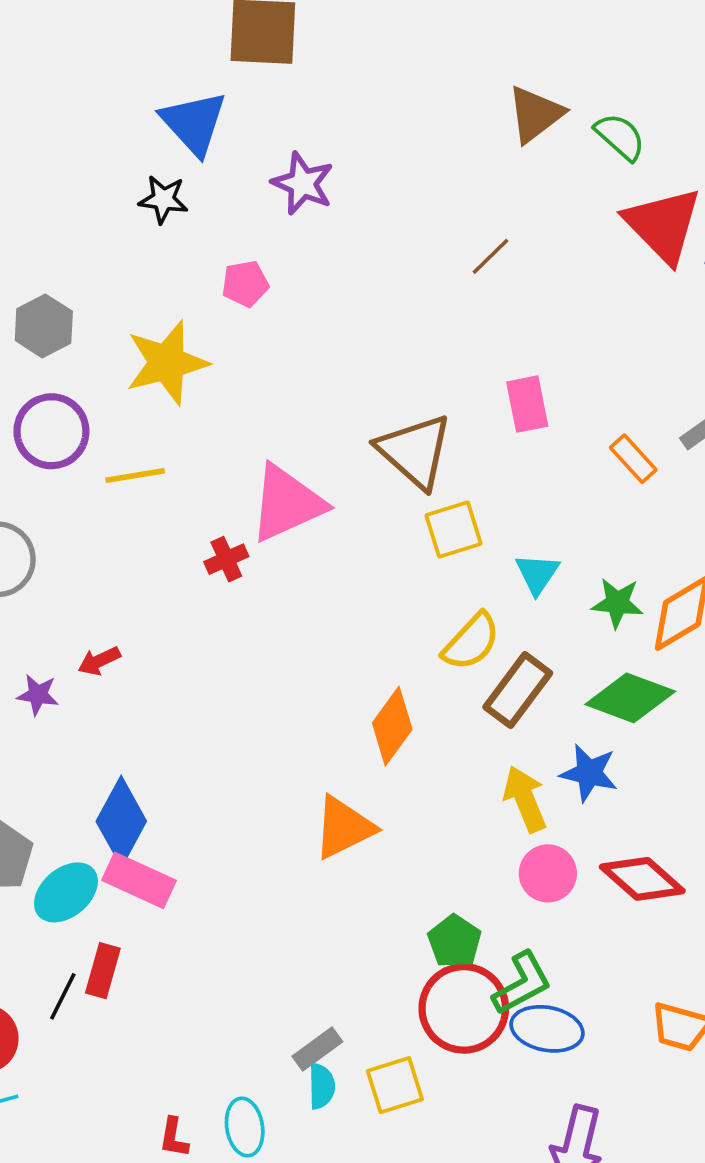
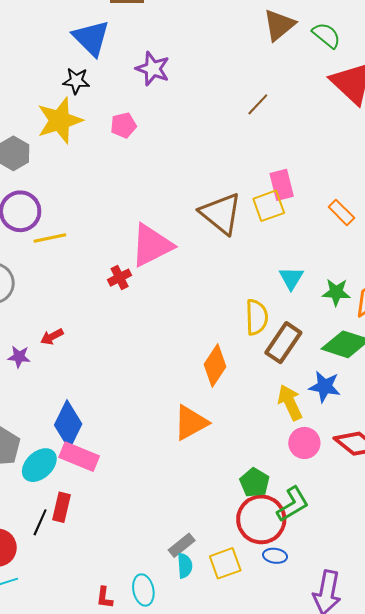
yellow star: (167, 363) -> (60, 120), moved
yellow line: (135, 475) -> (50, 238), moved
yellow square: (453, 530) -> (269, 206), moved
yellow semicircle: (471, 642) -> (257, 317), turned -42
blue ellipse: (547, 1029) -> (275, 556), moved, size x0.6

